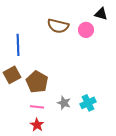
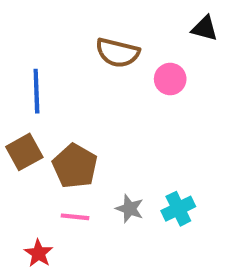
pink circle: (86, 30) -> (170, 79), moved
red star: (37, 125) -> (38, 253), moved

